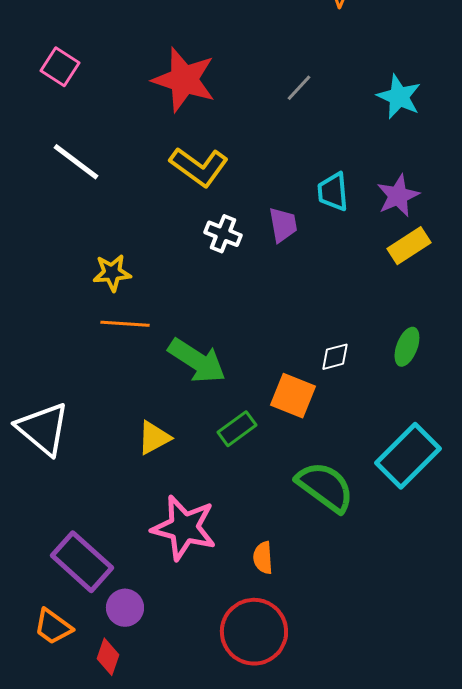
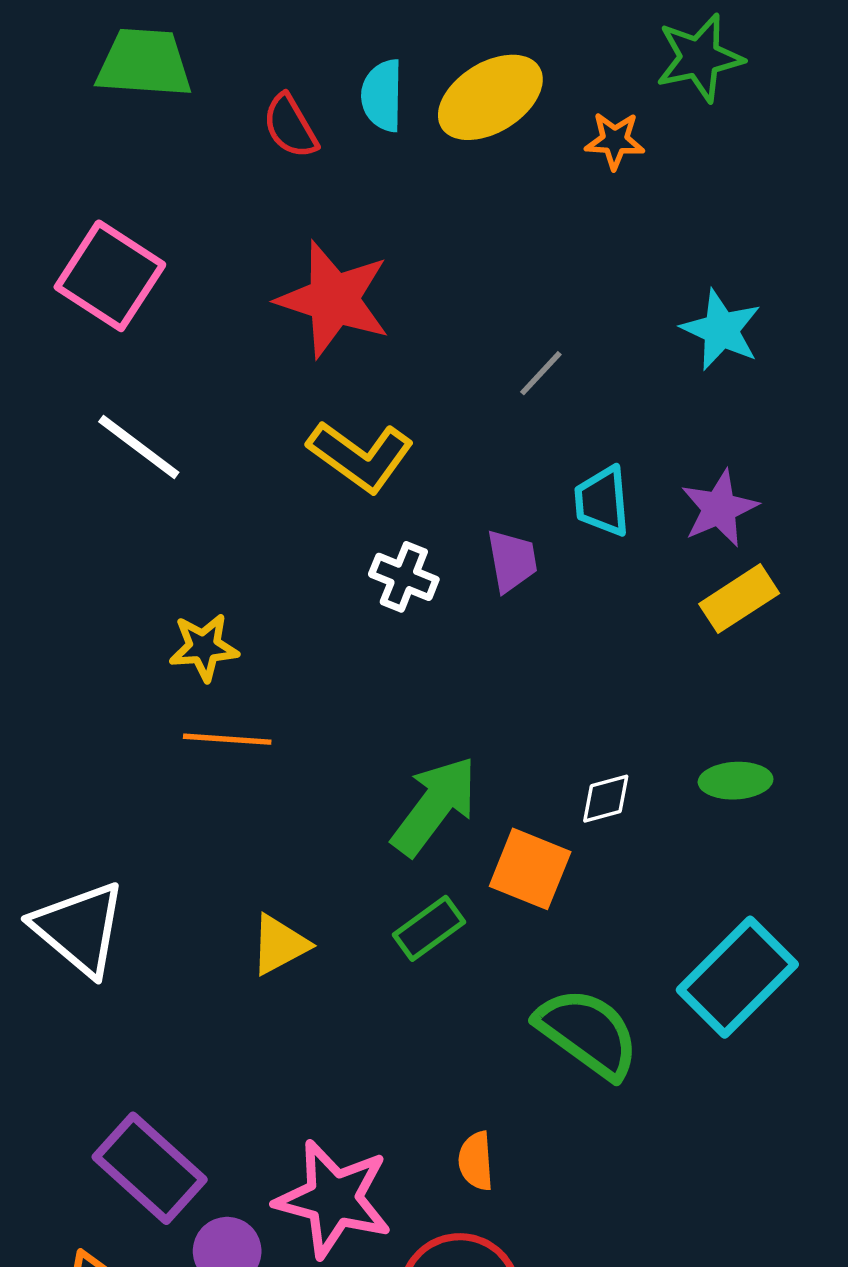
pink square: (60, 67) -> (110, 276), size x1.5
gray line: (299, 88) -> (541, 373), moved
green ellipse: (407, 347) -> (736, 781), turned 66
green arrow: (197, 361) -> (434, 806), moved, turned -86
pink star: (184, 528) -> (334, 1199), moved

